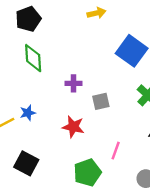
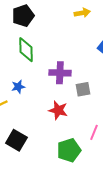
purple cross: (73, 83) -> (60, 73), size x1.5
blue star: (28, 113) -> (18, 87), moved

